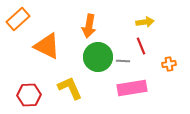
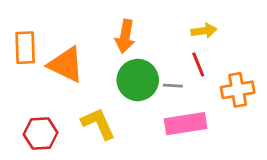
orange rectangle: (18, 19) -> (25, 48), moved, turned -50
orange cross: (169, 64) -> (238, 90), size x1.6

